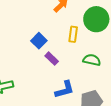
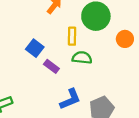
green semicircle: (92, 60) -> (82, 58), moved

